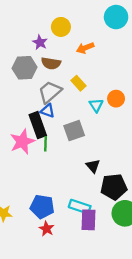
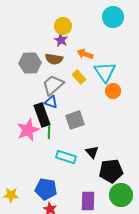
purple star: (40, 42) -> (61, 40), moved
orange arrow: (85, 48) -> (85, 54), moved, turned 42
cyan triangle: (96, 105) -> (105, 72), moved, size x1.6
cyan rectangle: (80, 207) -> (66, 157), moved

